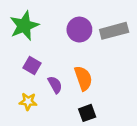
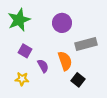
gray rectangle: (114, 31) -> (86, 44), moved
black square: (87, 113) -> (78, 80), moved, turned -32

